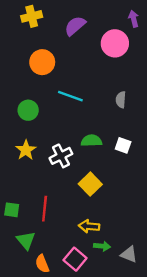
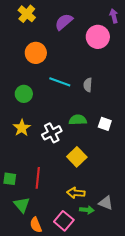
yellow cross: (32, 16) -> (27, 14), turned -36
gray semicircle: (121, 100) -> (88, 85), moved
gray triangle: (129, 254) -> (106, 203), moved

